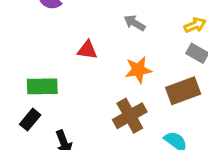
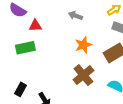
red triangle: (87, 50) -> (35, 26), moved
green rectangle: (42, 86) -> (25, 48), moved

